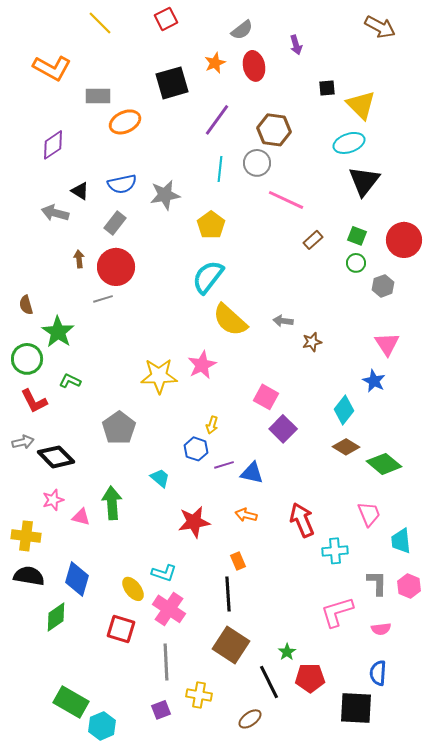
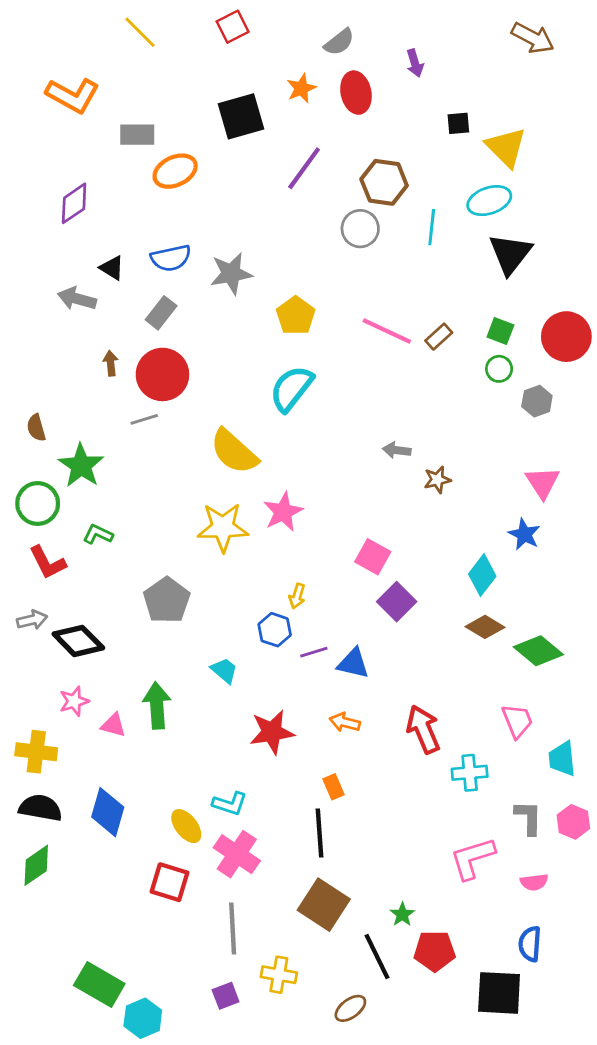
cyan line: (220, 169) -> (432, 227), moved
pink line: (286, 200) -> (387, 331), moved
yellow semicircle: (230, 320) -> (234, 452), moved
green diamond: (56, 617) -> (36, 865), moved

